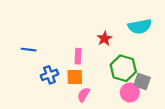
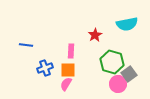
gray square: (142, 81) -> (129, 74), turned 35
pink semicircle: (84, 95) -> (66, 84), moved

